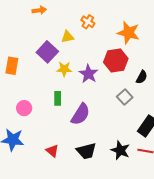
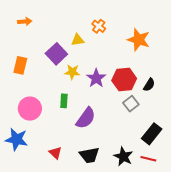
orange arrow: (39, 10) -> (25, 21), moved
red hexagon: (116, 60) -> (124, 80), moved
pink circle: (24, 108) -> (30, 109), size x1.5

